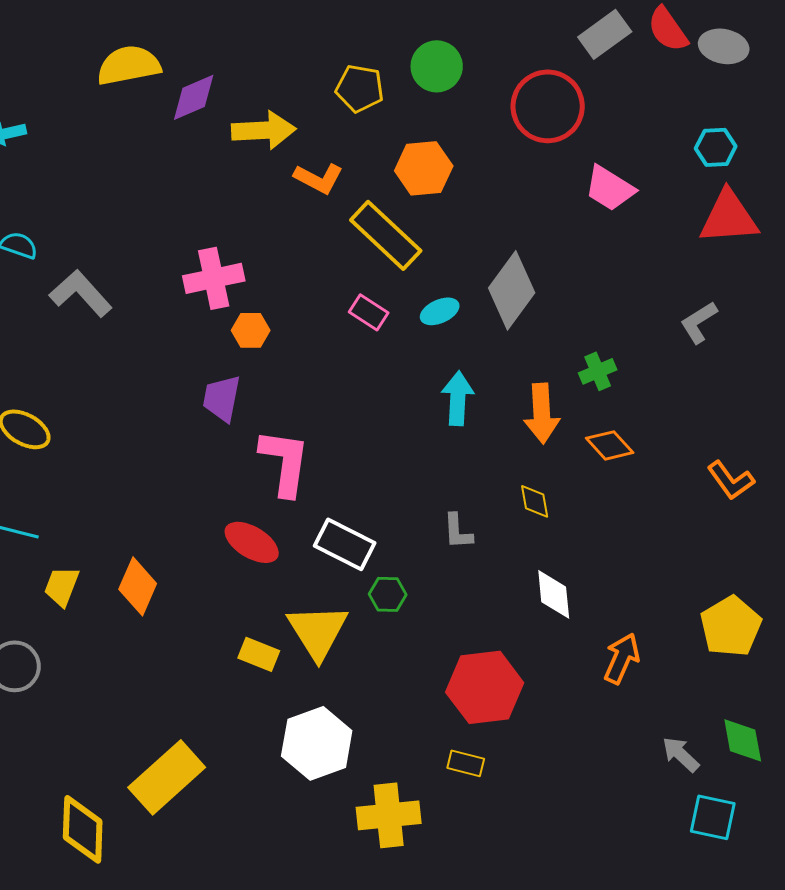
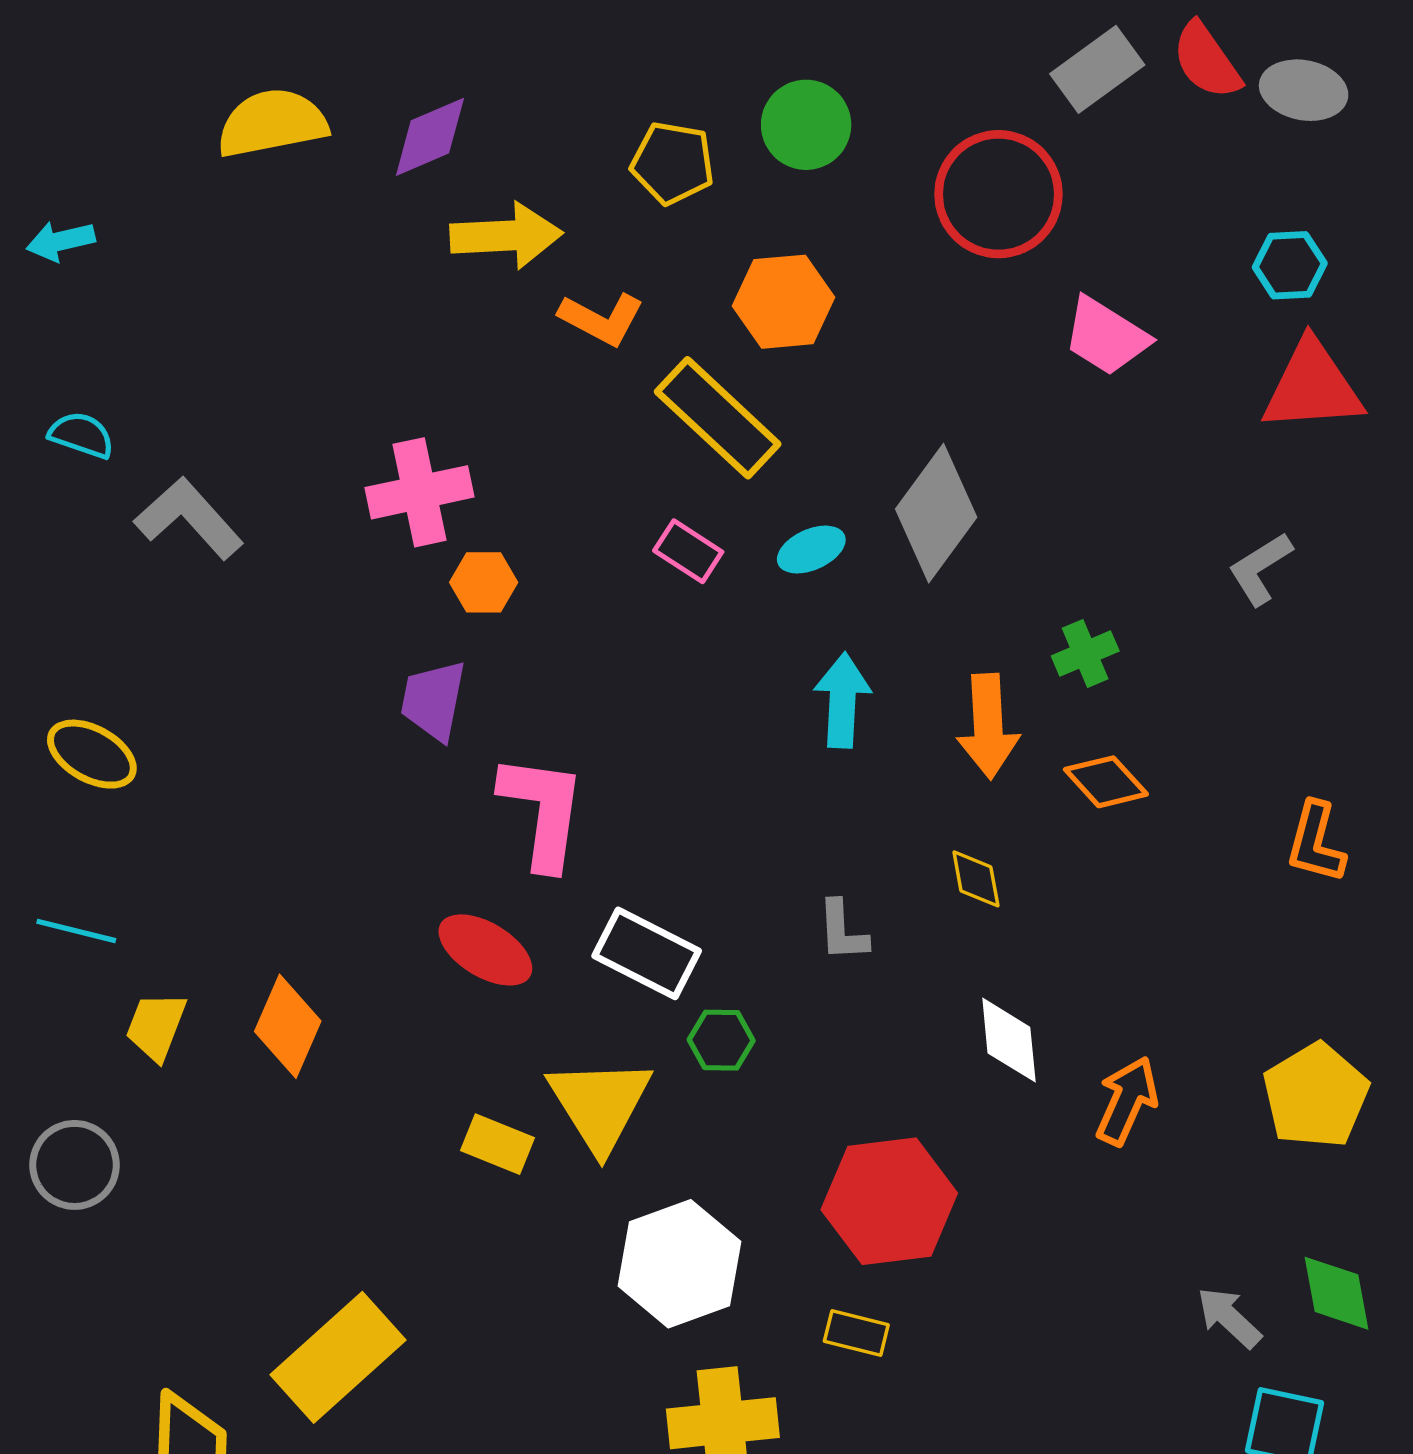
purple diamond: (194, 97) -> (430, 137), moved
orange L-shape: (731, 480) -> (1316, 842), turned 51
orange arrow: (622, 658) -> (1127, 1101), moved
white hexagon: (317, 743) -> (680, 1264), moved

